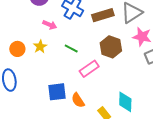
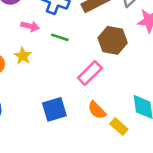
green line: (71, 49) -> (60, 37), moved
orange semicircle: (78, 100) -> (97, 110), moved

